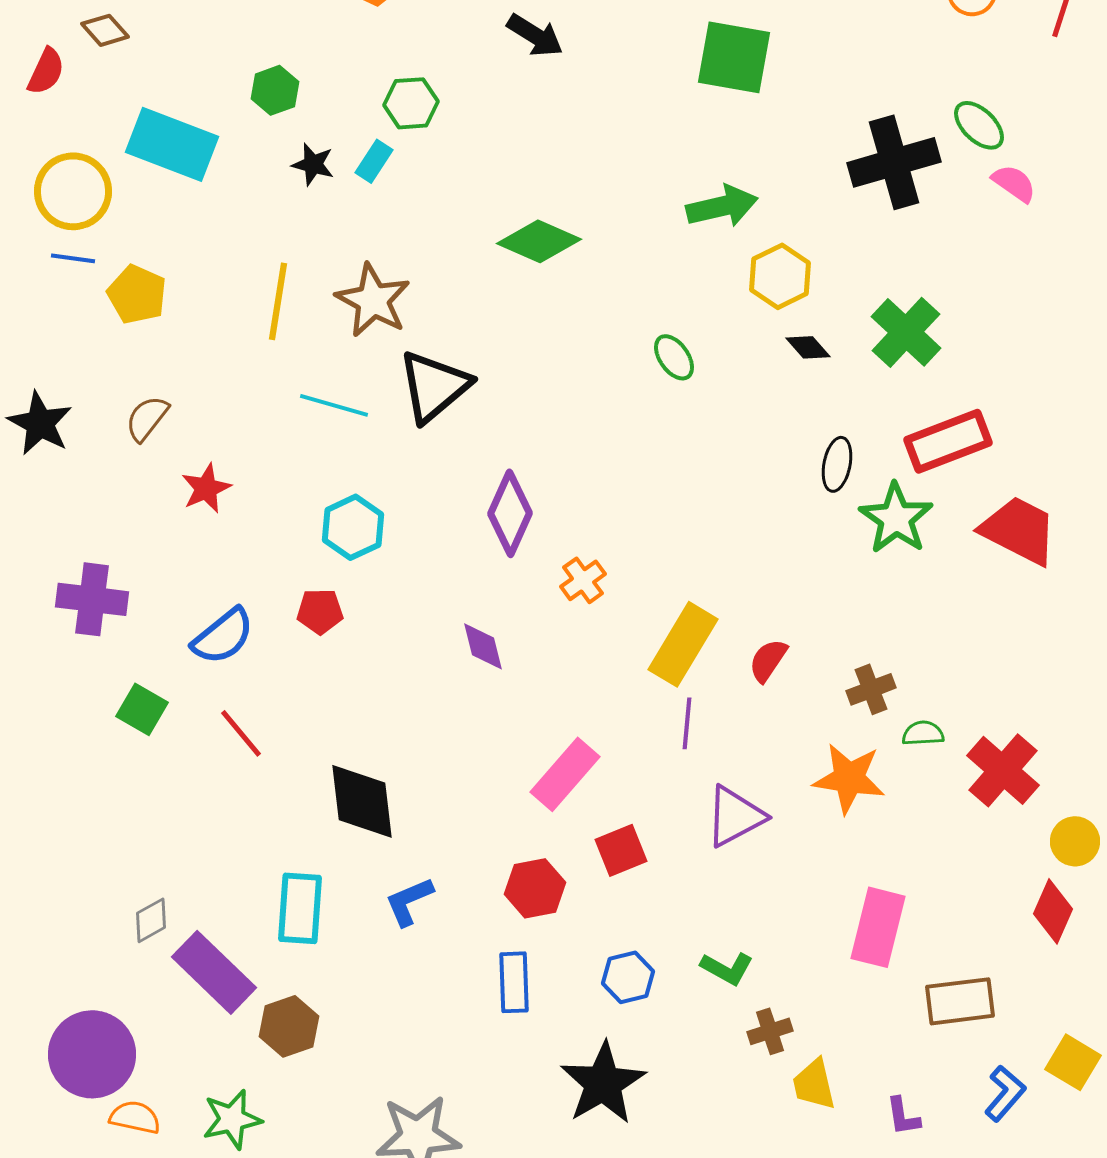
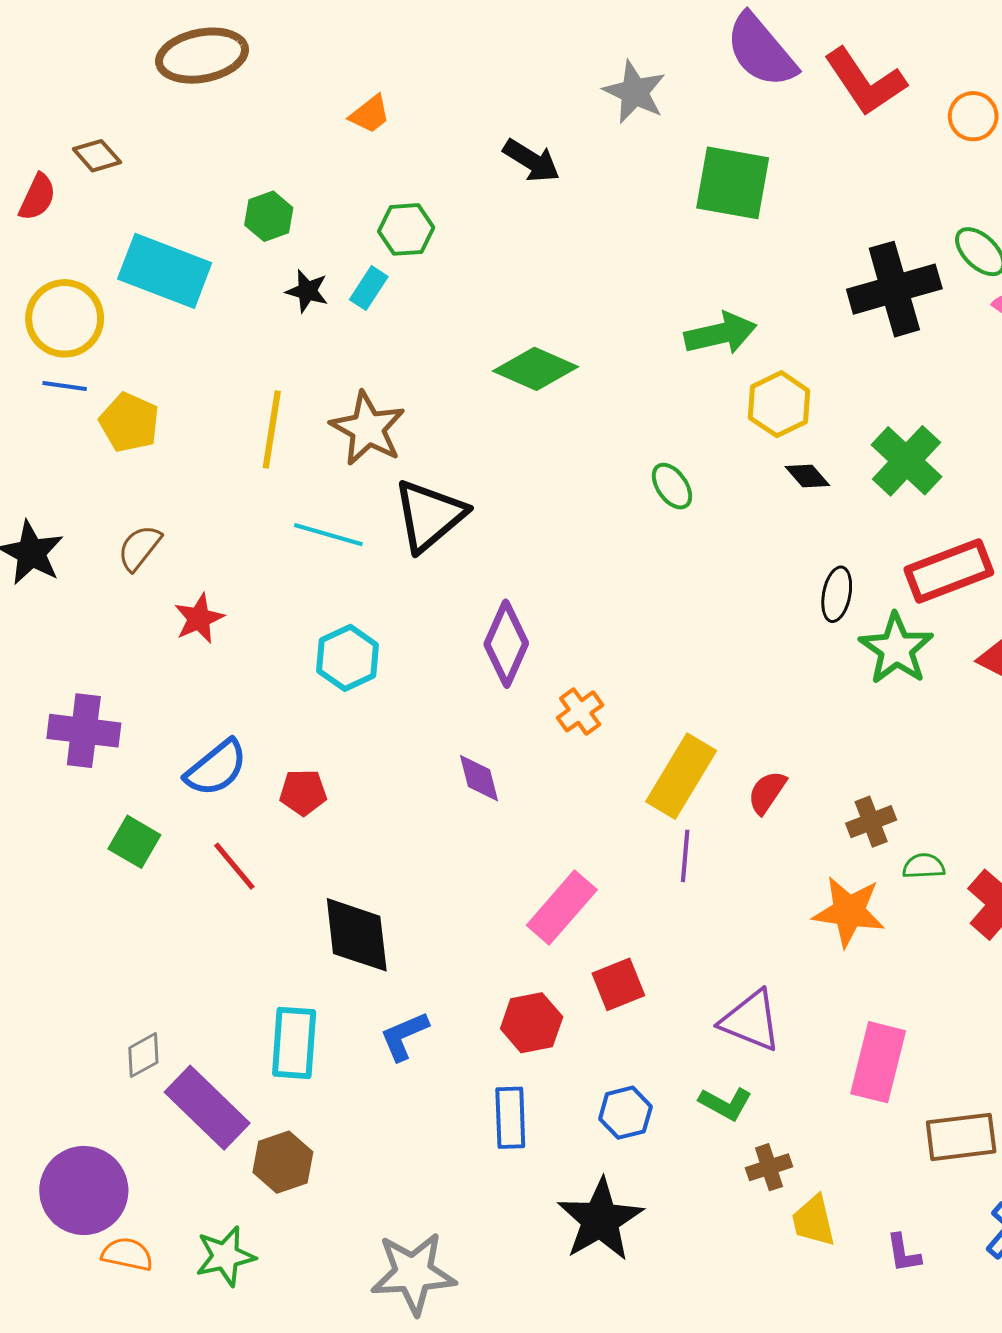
red pentagon: (320, 611) -> (303, 792), moved
purple triangle: (735, 816) -> (751, 1021), moved, turned 50

